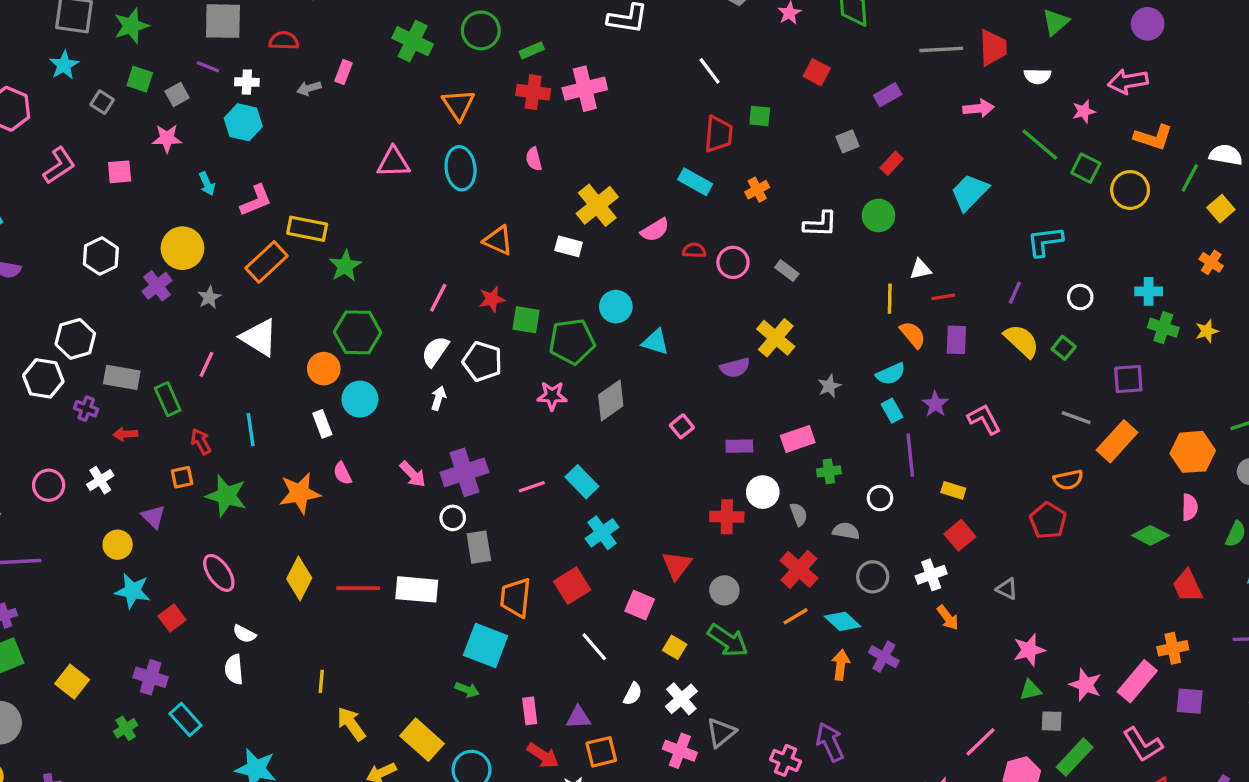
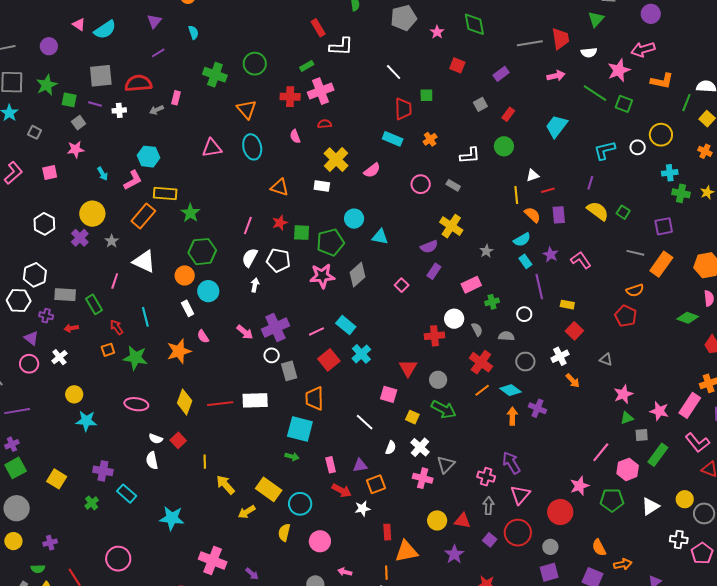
red semicircle: (284, 41) -> (138, 83), size x1.5
green rectangle: (532, 50) -> (307, 66), moved
green square: (140, 79) -> (69, 100), moved
pink star: (1084, 111) -> (619, 70), size x1.6
cyan hexagon: (243, 122) -> (148, 157), moved
yellow circle: (1130, 190) -> (661, 135), moved
red semicircle: (694, 250) -> (325, 124), moved
white circle: (1080, 297) -> (638, 147), moved
pink star: (552, 396) -> (322, 276), size x1.4
purple rectangle: (739, 446) -> (434, 271), moved, turned -49
purple triangle: (153, 517) -> (31, 338), moved
pink ellipse: (219, 573) -> (136, 404), turned -40
red square: (572, 586) -> (329, 360), moved
red square: (172, 618) -> (178, 440), moved

